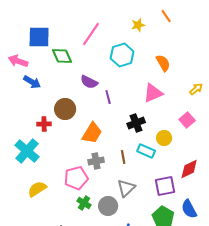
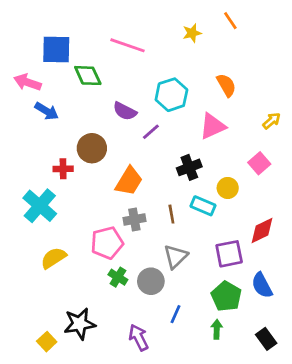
pink line: (91, 34) -> (128, 45), turned 75
cyan hexagon: (122, 55) -> (171, 95), moved
purple line: (108, 97) -> (151, 132), turned 64

